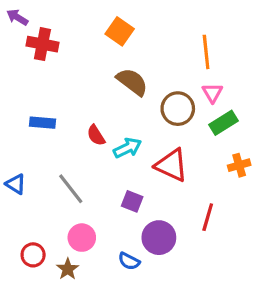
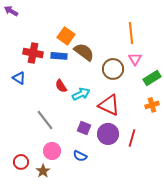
orange square: (120, 31) -> (66, 36), moved
red cross: (42, 44) -> (33, 53), moved
blue rectangle: (42, 123) -> (59, 56), moved
green rectangle: (223, 123) -> (152, 78), moved
blue triangle: (16, 184) -> (19, 78), moved
purple circle: (159, 238) -> (108, 134), moved
blue semicircle: (129, 261) -> (80, 156), moved

